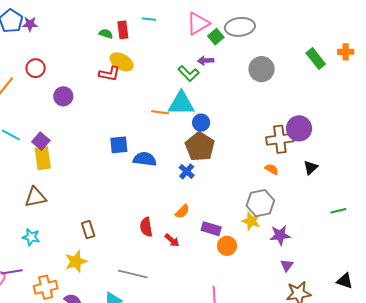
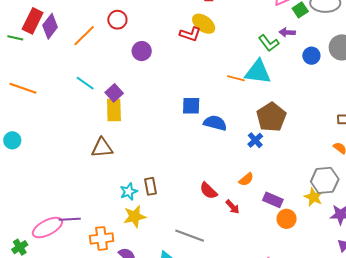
blue circle: (201, 123) -> (311, 56), moved
red semicircle: (146, 227) -> (208, 191), turned -42
cyan star: (31, 237) -> (129, 192), moved, turned 30

